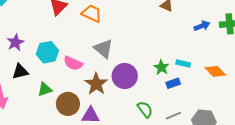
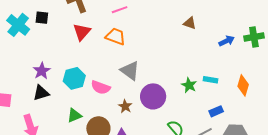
black triangle: (20, 71) -> (41, 93), moved
orange diamond: (215, 71) -> (243, 85), turned 65
blue rectangle: (173, 83) -> (216, 111), moved
brown star: (96, 84) -> (125, 106), size x0.6

